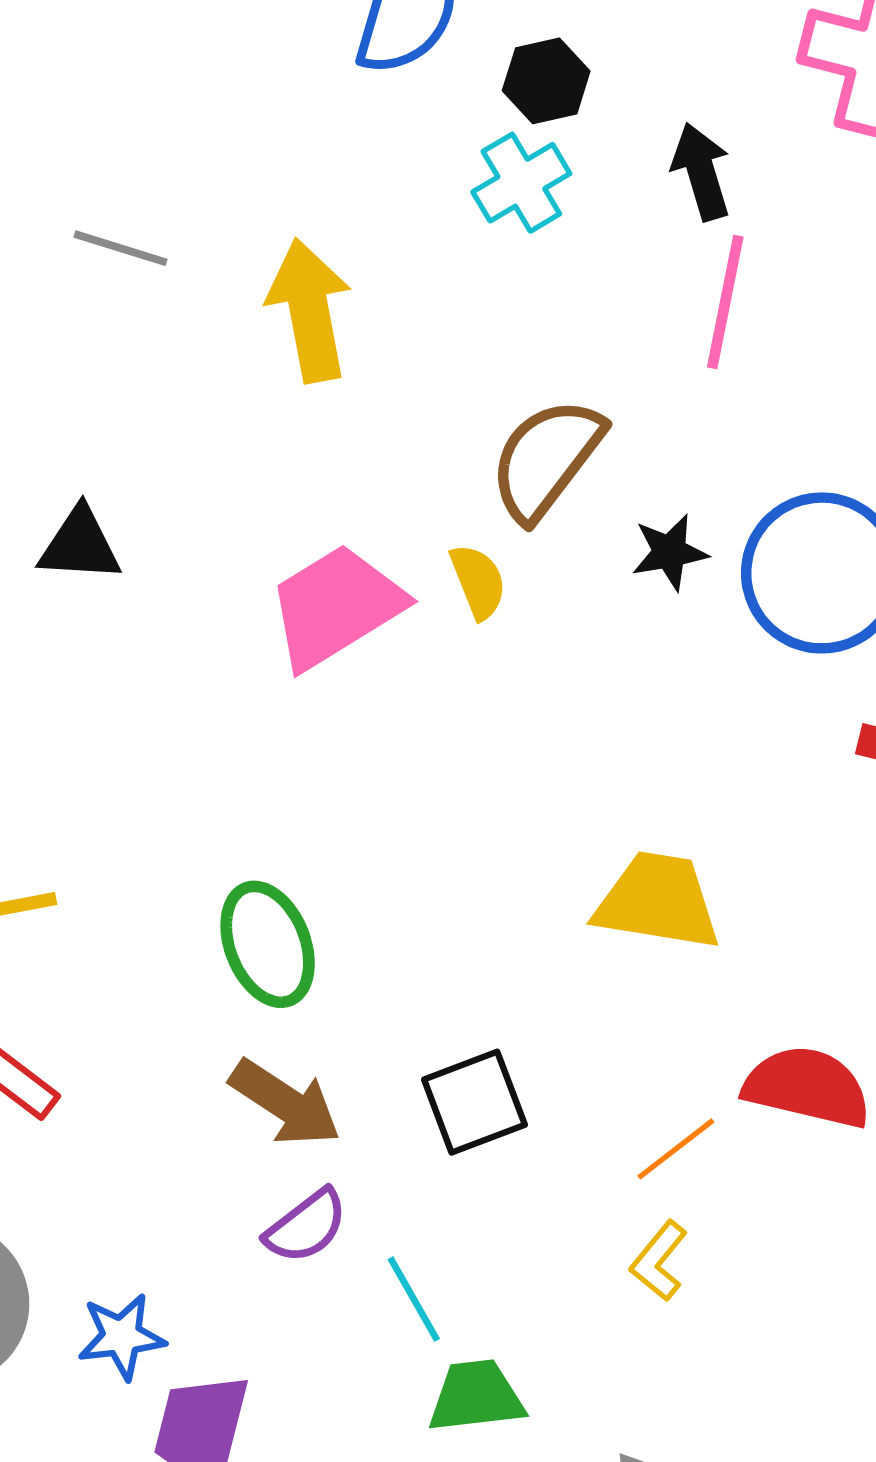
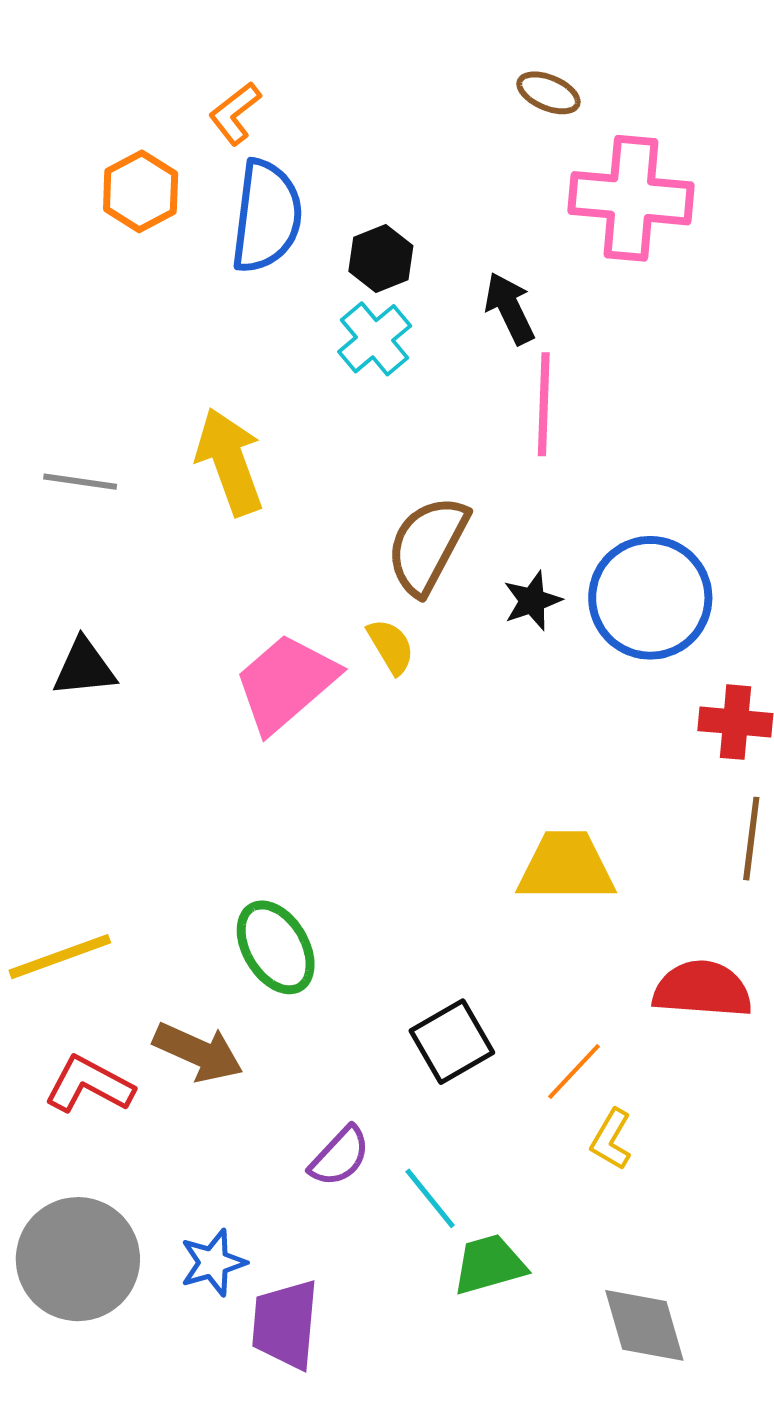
gray line: (120, 248) -> (80, 482), moved
brown arrow: (285, 1103) -> (198, 1052), moved
orange line: (676, 1149) -> (574, 1072), moved

